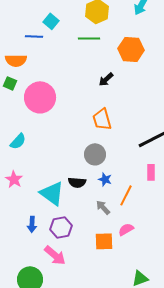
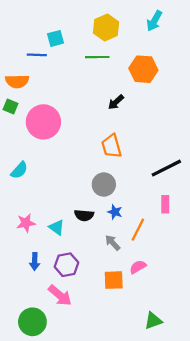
cyan square: (51, 21) -> (56, 38), turned 35
pink star: (14, 179) -> (26, 223), moved, turned 30
cyan triangle: (52, 193) -> (57, 227), size x0.6

